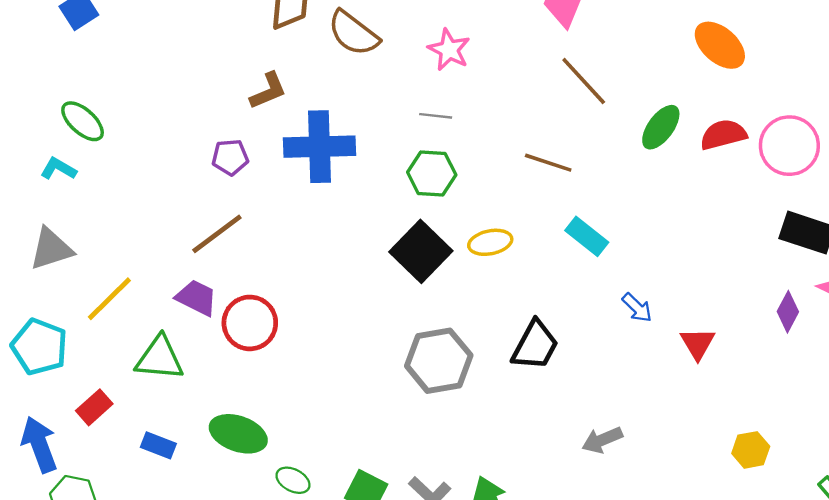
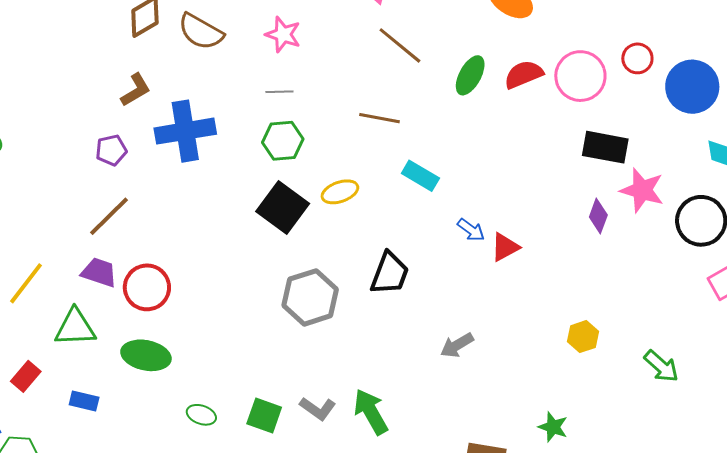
red triangle: (698, 343) -> (505, 247), moved, turned 40
green ellipse: (238, 434) -> (146, 355), moved

